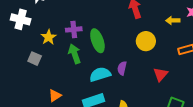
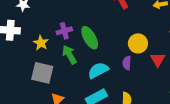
yellow circle: (146, 41) -> (138, 43), moved
gray square: (35, 59) -> (42, 73), moved, size x1.6
purple semicircle: (122, 68) -> (127, 63), moved

